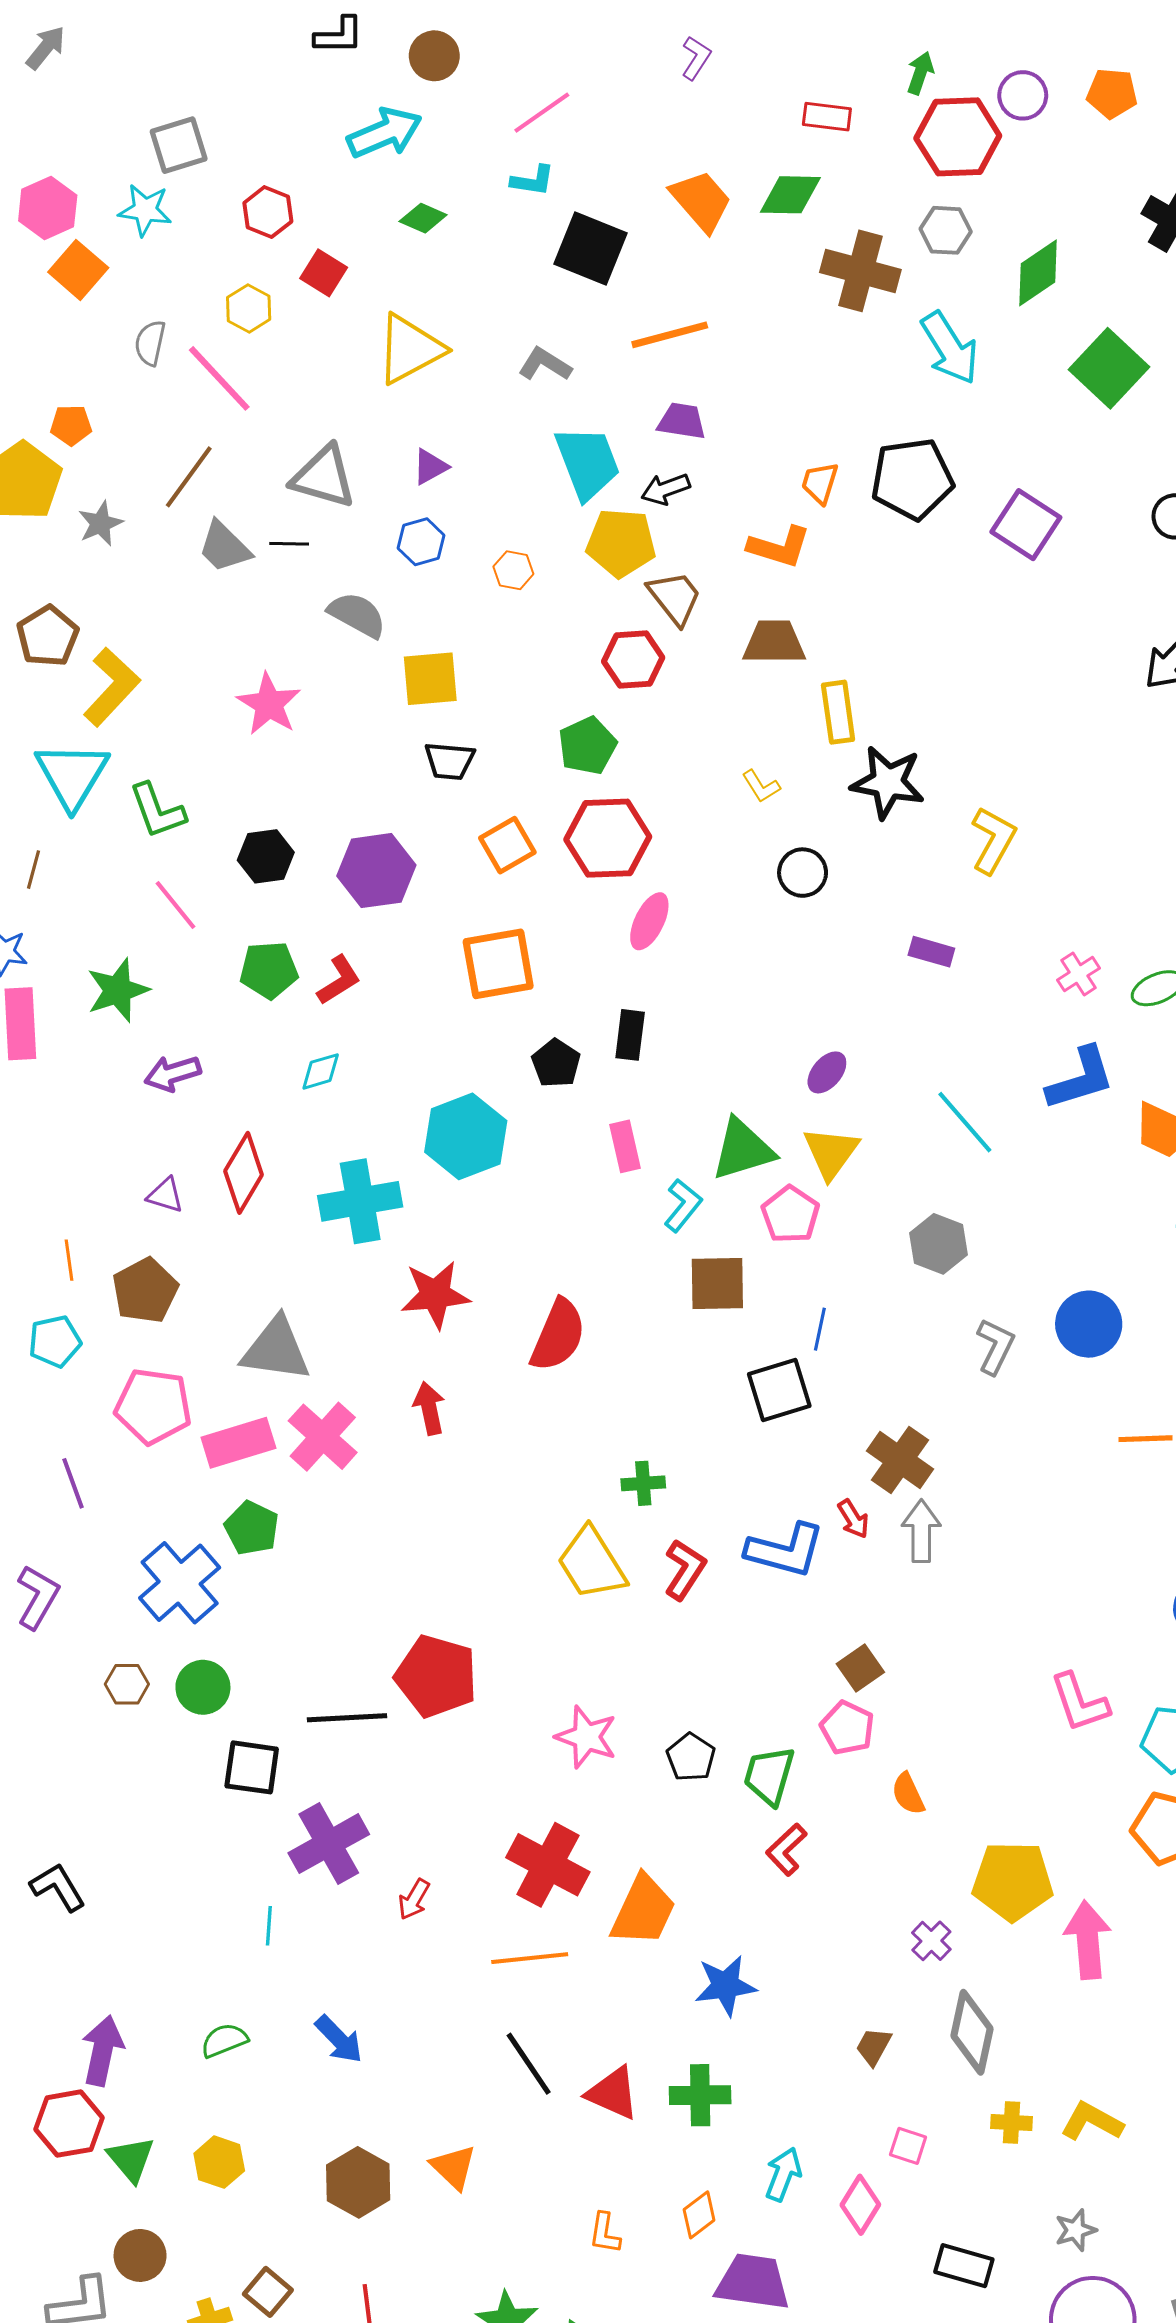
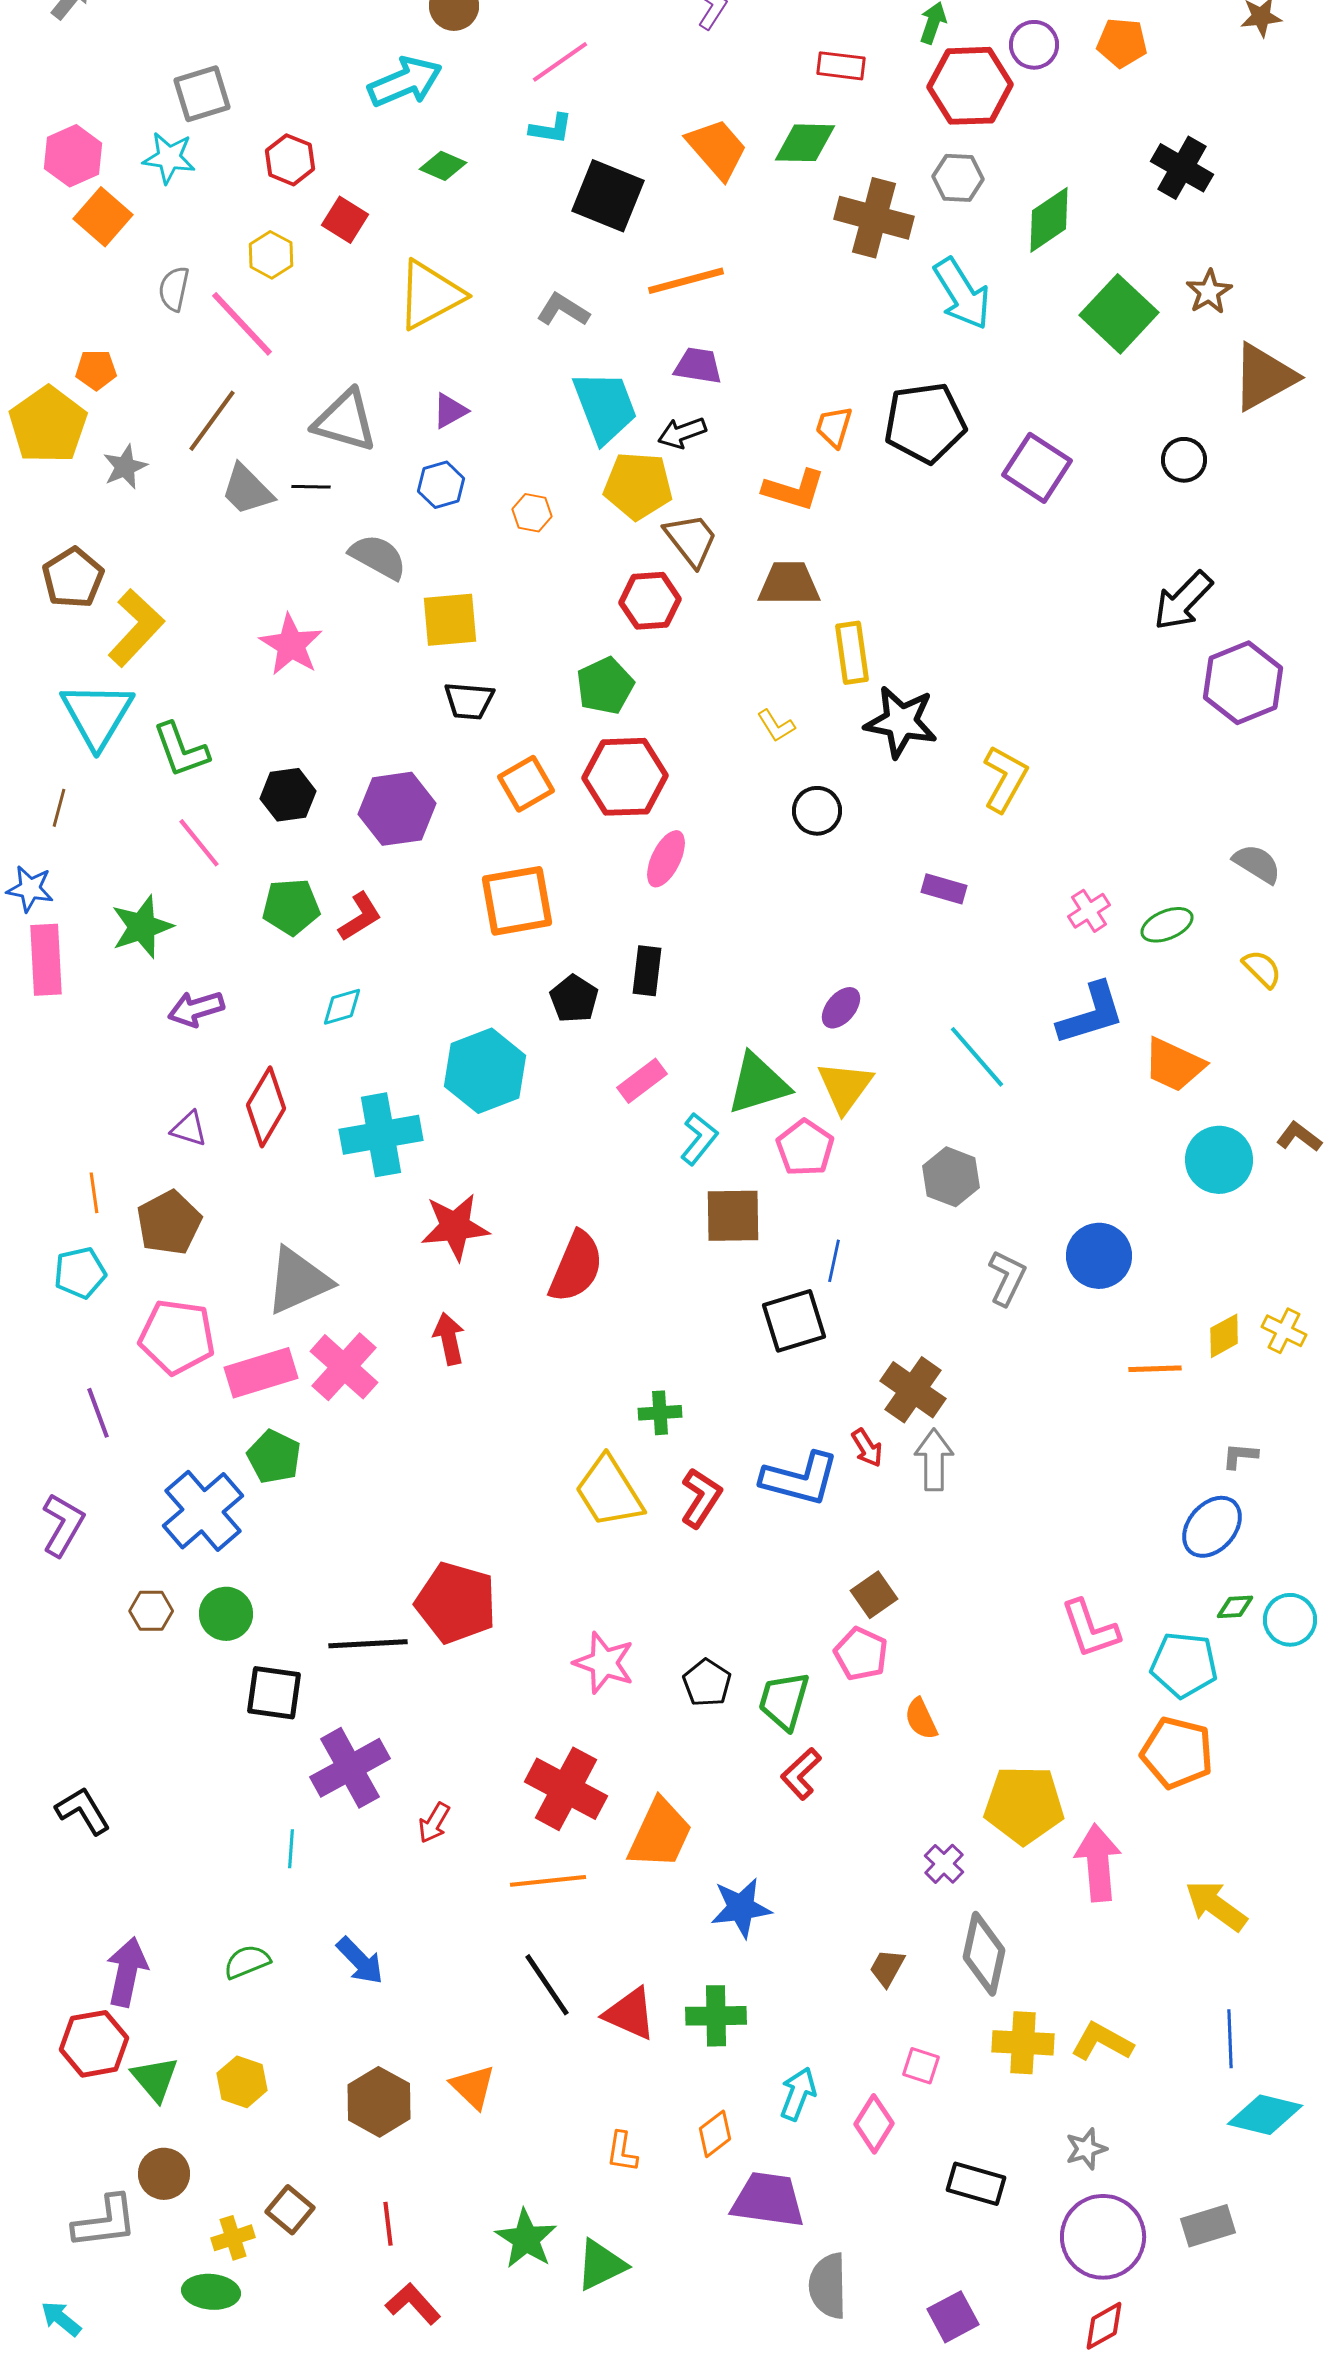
pink rectangle: (625, 1146) -> (642, 1081), turned 66
gray triangle: (276, 1349) -> (298, 1281), turned -32
yellow cross: (1012, 2123) -> (1023, 2043), size x1.5

